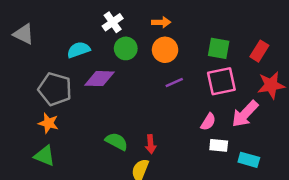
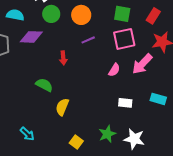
cyan semicircle: (79, 50) -> (15, 15), turned 30
red arrow: (151, 144) -> (63, 58), moved
white rectangle: (219, 145) -> (125, 103), moved
cyan rectangle: (249, 160) -> (158, 99), moved

